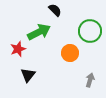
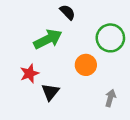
red star: (18, 49) -> (29, 73), moved
black triangle: (28, 75) -> (50, 92), moved

